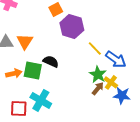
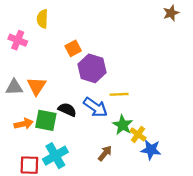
yellow line: (95, 48) -> (119, 94), turned -49
blue arrow: (116, 59) -> (95, 107), moved
brown arrow: (98, 88) -> (105, 153), moved
cyan cross: (41, 100) -> (55, 156), turned 30

